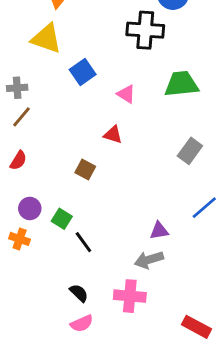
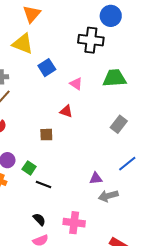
brown square: (85, 169) -> (46, 135), turned -32
black line: (83, 242) -> (44, 185), turned -35
gray arrow: (149, 260) -> (108, 196), moved

